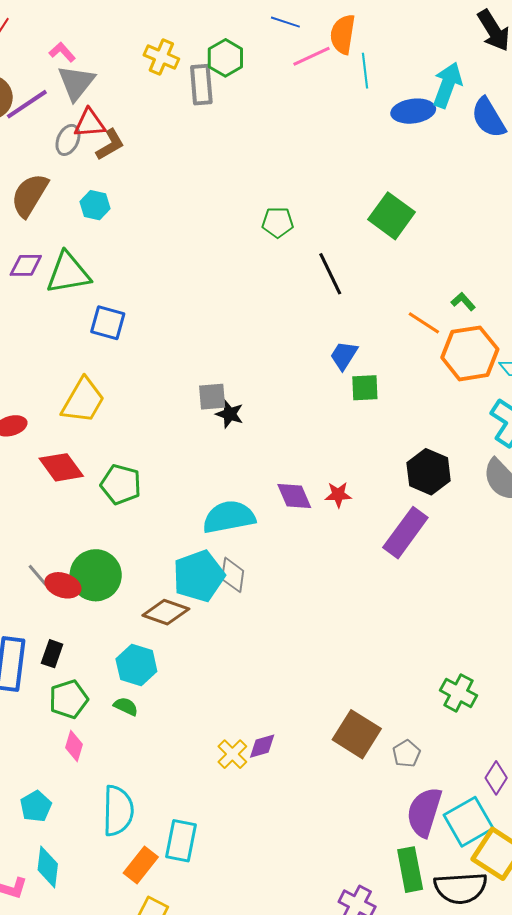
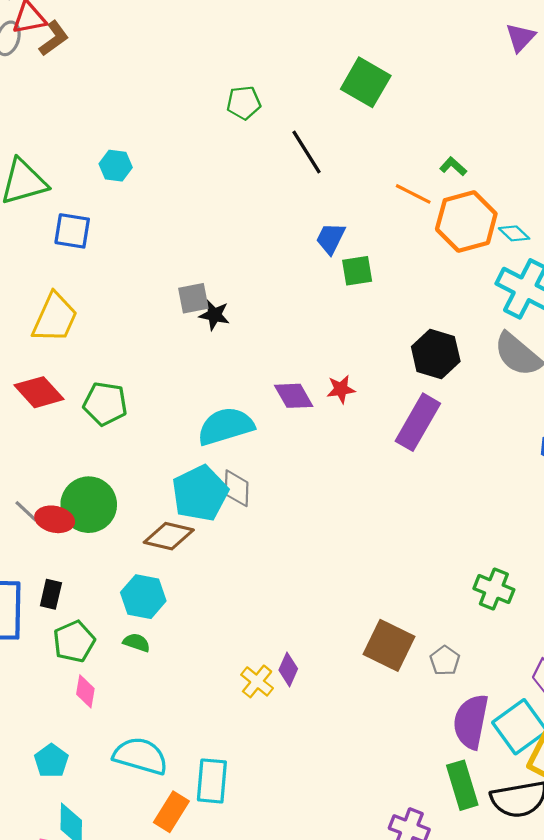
cyan hexagon: (95, 205) -> (116, 166), moved
purple diamond: (262, 746) -> (288, 669), turned -44
cyan semicircle: (118, 811) -> (140, 756), turned -69

